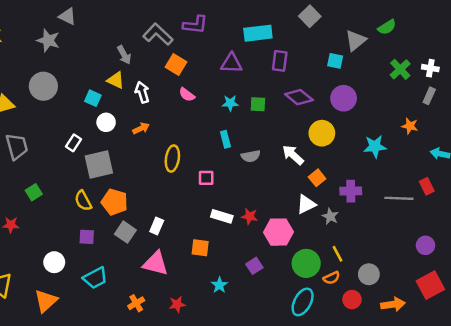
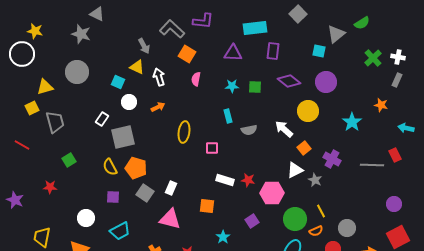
pink semicircle: (187, 95) -> (196, 79), turned 64
cyan star: (375, 146) -> (352, 122), turned -30
purple cross: (351, 191) -> (332, 159), turned 30

